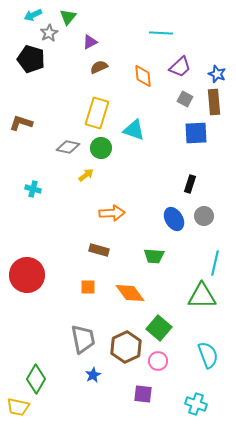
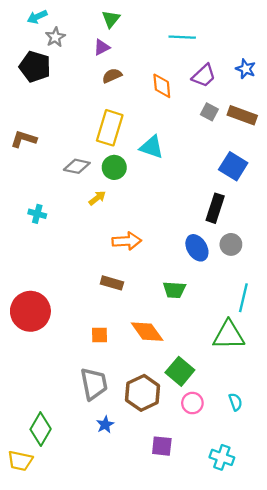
green triangle: (68, 17) -> (111, 19), moved
blue star: (217, 74) -> (246, 69), moved
brown rectangle: (214, 102) -> (242, 115), turned -65
blue square: (196, 133) -> (233, 166), moved, turned 35
black rectangle: (190, 184) -> (215, 208), size x1.4
orange square: (88, 287) -> (100, 335), moved
cyan semicircle: (208, 355) -> (235, 402), size x0.6
pink circle: (158, 361) -> (192, 403), moved

